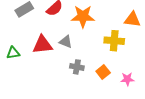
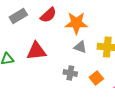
gray triangle: (66, 42) -> (80, 47), moved

